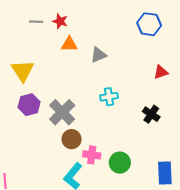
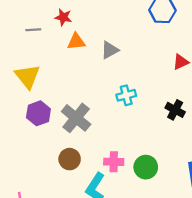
gray line: (36, 22) -> (33, 30), moved
brown circle: (72, 139) -> (70, 159), moved

